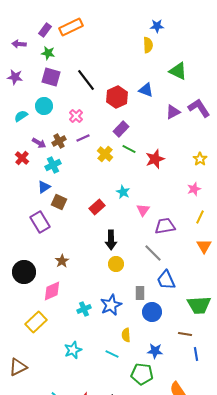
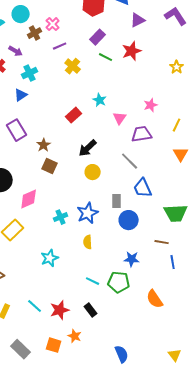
purple triangle: (173, 112) -> (138, 20), moved
brown cross: (59, 141) -> (35, 33), moved
yellow cross: (105, 154) -> (73, 66), moved
red star: (155, 159) -> (132, 51), moved
pink star: (194, 189) -> (151, 105), moved
brown square: (59, 202) -> (50, 166), moved
black arrow: (111, 240) -> (88, 148), turned 48
brown star: (62, 261) -> (44, 145), moved
yellow semicircle: (126, 335) -> (88, 242), moved
cyan line: (112, 354) -> (93, 281), moved

